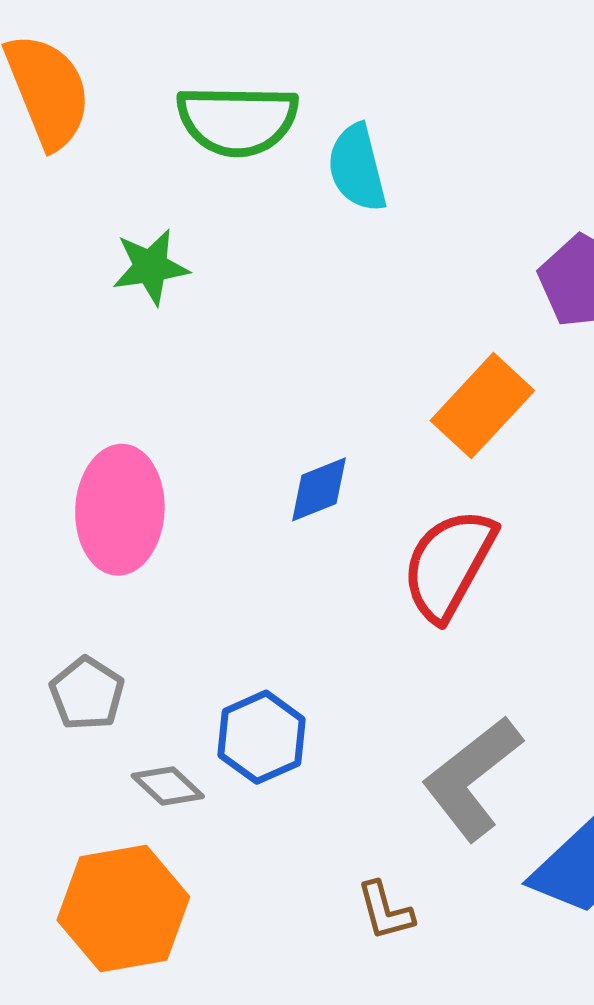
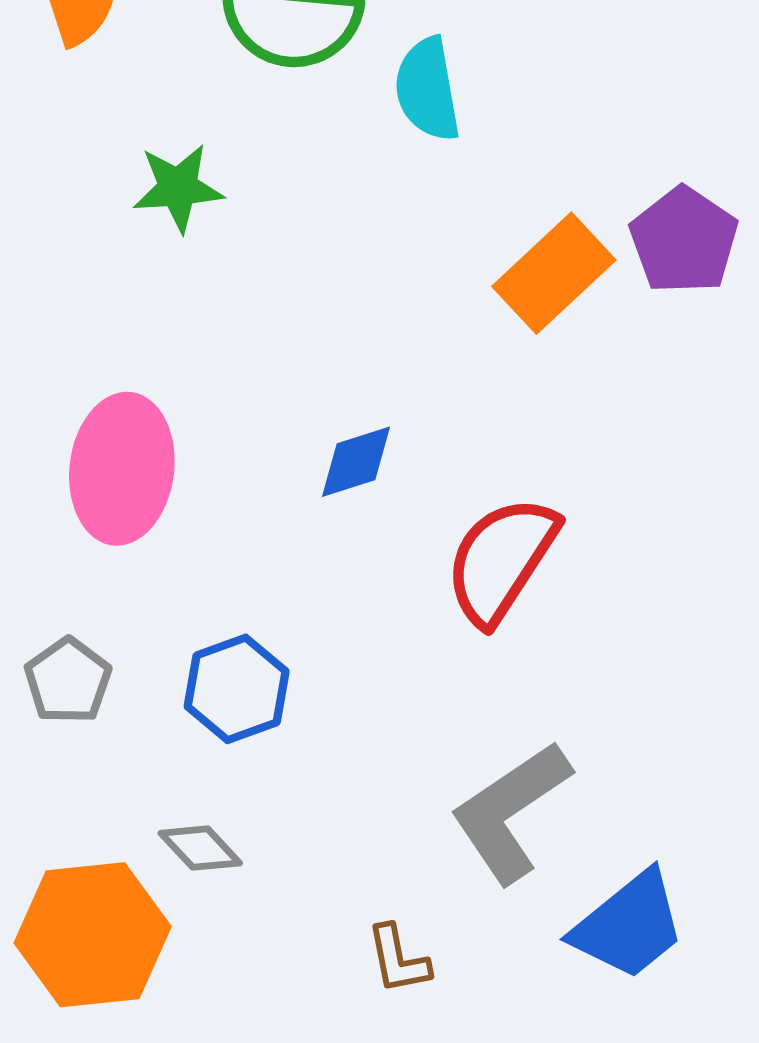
orange rectangle: (482, 406) -> (554, 273), moved
blue hexagon: (262, 737) -> (237, 689), moved
gray diamond: (168, 786) -> (200, 848), moved

